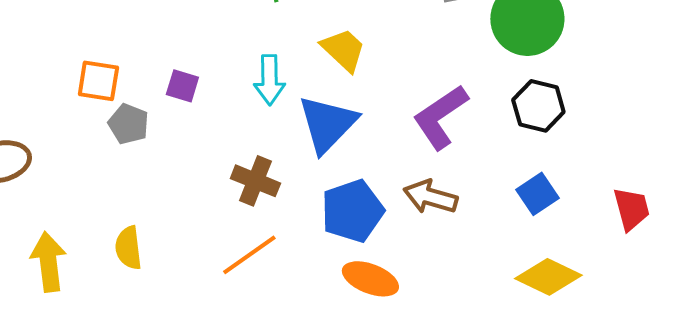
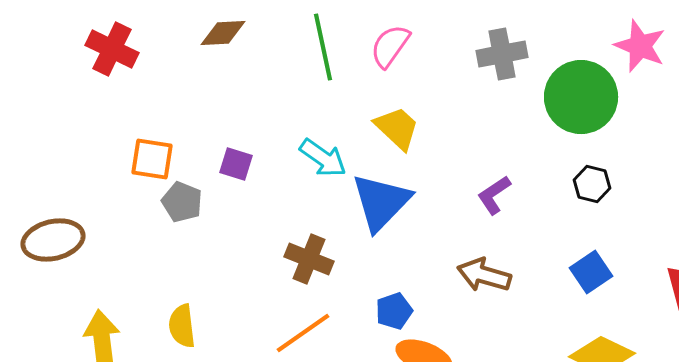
cyan arrow: (269, 80) -> (323, 158), turned -54
black hexagon: (538, 106) -> (592, 184), size x0.7
purple L-shape: (440, 117) -> (494, 195), size x0.6
blue pentagon: (352, 211) -> (394, 311), moved, size x0.6

